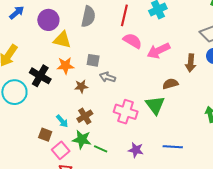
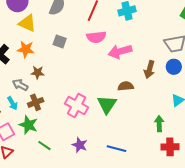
pink semicircle: (133, 41) -> (96, 37), turned 132
gray square: (93, 60) -> (60, 41), moved
gray arrow: (108, 77) -> (20, 85), moved
green line: (101, 149) -> (44, 146), moved

